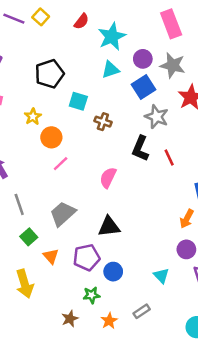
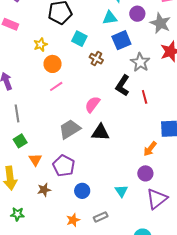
blue square: (143, 87) -> (121, 40), moved
gray trapezoid: (63, 214) -> (70, 129), moved
black triangle: (109, 227) -> (101, 132), moved
purple pentagon: (87, 257) -> (64, 166), turned 30
blue circle: (113, 272) -> (82, 191), moved
green star: (92, 295) -> (17, 214), moved
brown star: (70, 319) -> (44, 190), moved

